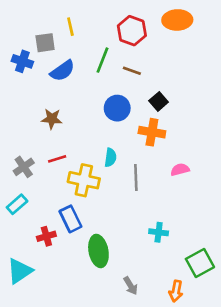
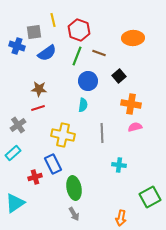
orange ellipse: (177, 20) -> (133, 38), moved
red hexagon: (132, 31) -> (79, 30), moved
green line: (102, 60) -> (77, 56), moved
orange cross: (152, 132) -> (131, 104), moved
cyan semicircle: (110, 158) -> (83, 105), moved
red line: (57, 159) -> (38, 108), moved
cyan cross: (159, 232) -> (119, 165), moved
gray arrow: (131, 286) -> (74, 214), moved
orange arrow: (176, 291) -> (121, 218), moved

